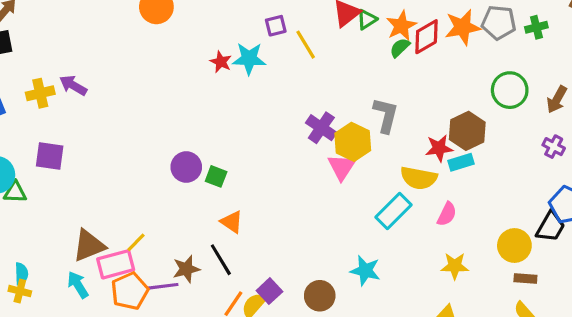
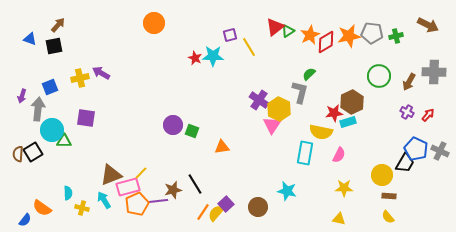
green semicircle: (400, 48) -> (309, 74), moved
cyan rectangle: (394, 211) -> (305, 153), turned -35
orange triangle: (232, 222) -> (222, 147), moved, turned -42
yellow cross: (20, 291) -> (82, 208), moved

